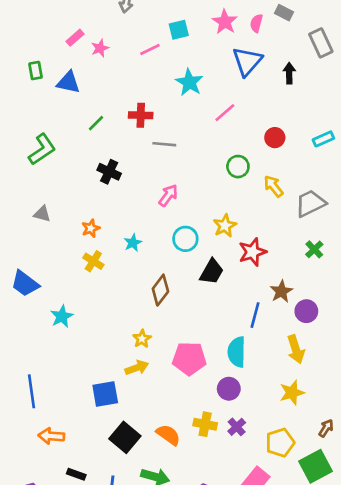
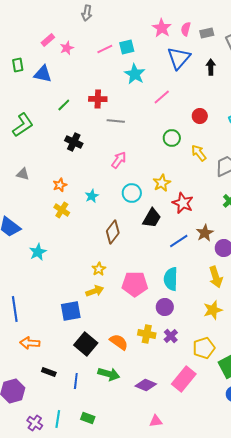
gray rectangle: (284, 13) -> (207, 33), moved, turned -40
cyan square: (179, 30) -> (127, 47), moved
red star: (252, 252) -> (183, 203), turned -30
blue line: (255, 315) -> (179, 241), moved, turned 42

